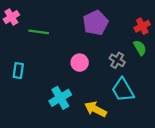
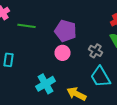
purple pentagon: (96, 23) -> (66, 31), moved, turned -30

